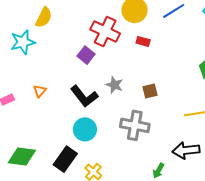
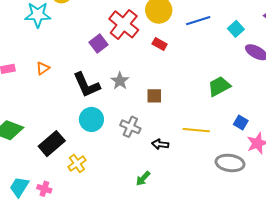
gray cross: (135, 125) -> (130, 127), size x0.7
cyan circle: (85, 129) -> (91, 119), moved
black arrow: (186, 150) -> (160, 144), moved, size x0.6

